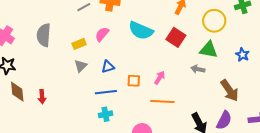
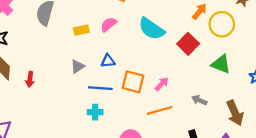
yellow circle: (214, 21) -> (222, 24), moved
gray triangle: (81, 66) -> (78, 66), moved
gray arrow: (198, 69) -> (199, 100), moved
orange square: (134, 81) -> (133, 82), size x1.5
orange line: (162, 101) -> (160, 110), turned -30

